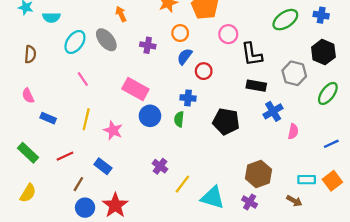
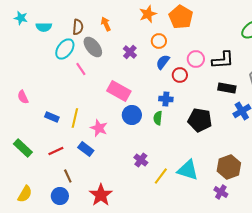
pink circle: (228, 34) -> (196, 59), moved
purple cross: (148, 45) -> (130, 52), turned 32
brown semicircle: (30, 54) -> (78, 27), moved
black L-shape: (252, 54) -> (223, 60), turned -85
pink line: (83, 79) -> (81, 69), moved
blue rectangle: (48, 118) -> (52, 117), moved
blue rectangle: (103, 166) -> (86, 149), moved
brown line: (78, 184) -> (68, 176), turned -56
yellow semicircle: (28, 193) -> (25, 194), moved
cyan triangle: (213, 198) -> (188, 170), moved
blue circle: (85, 208) -> (60, 196), moved

